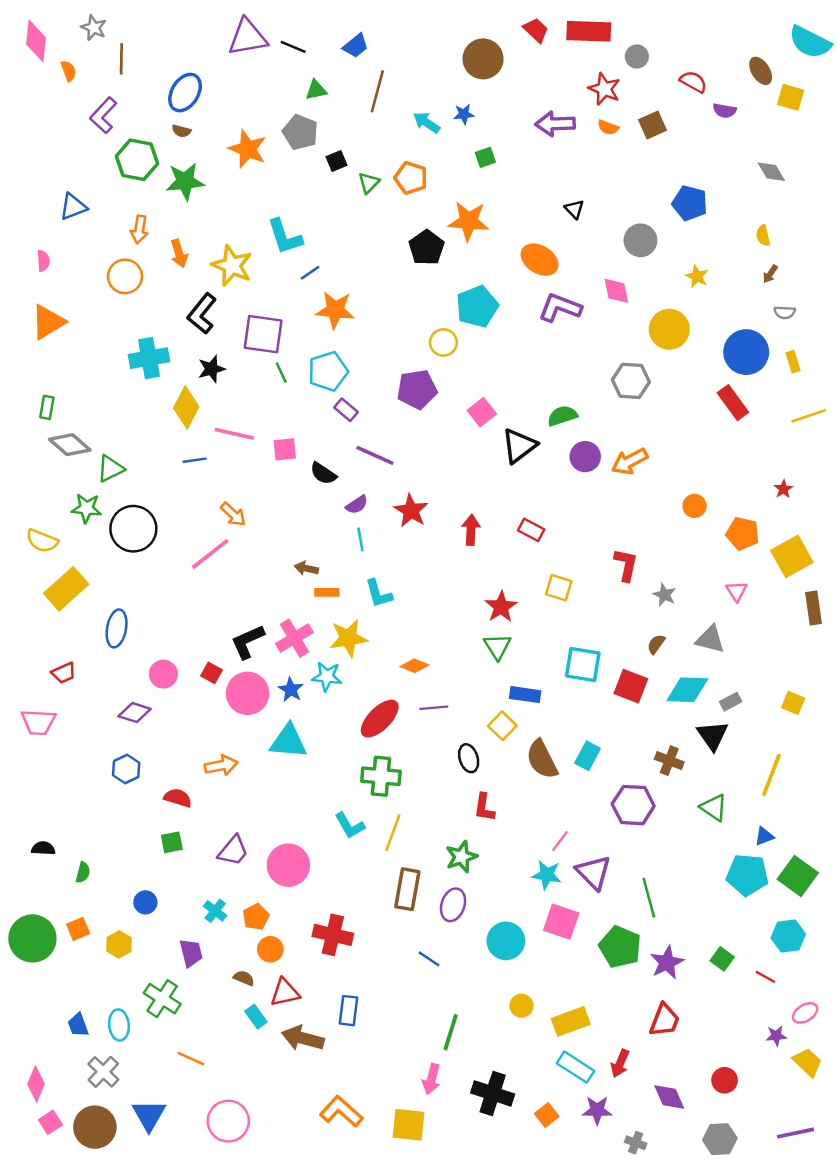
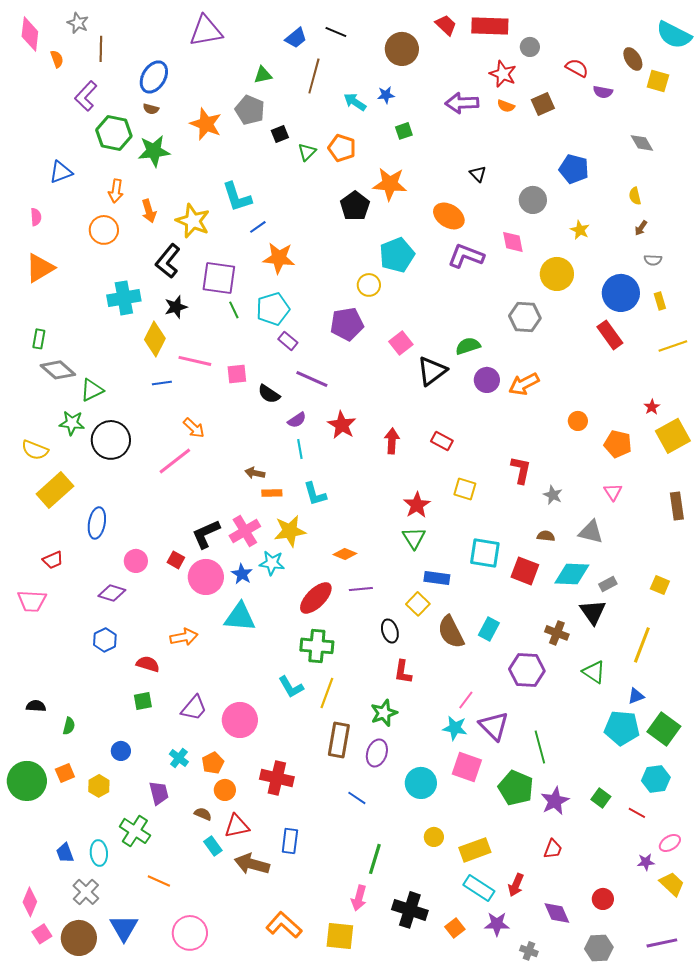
black line: (293, 47) -> (336, 32), moved
yellow square: (792, 556) -> (673, 436), moved
brown semicircle: (656, 644) -> (546, 536), turned 60
red trapezoid: (664, 1020) -> (553, 849), size x0.7

